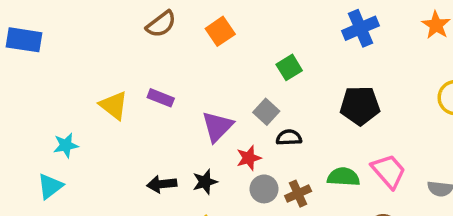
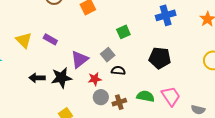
black star: (205, 182) -> (61, 78), moved, size x1.5
black arrow: (162, 184) -> (37, 78), moved

